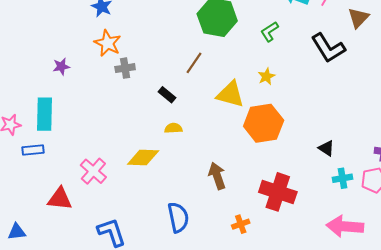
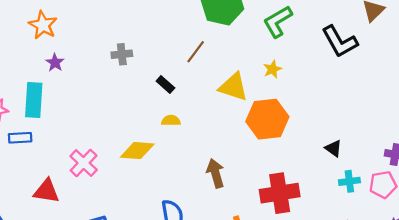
green L-shape: (269, 32) -> (278, 22), size x1.5
orange star: (108, 43) -> (43, 25), moved
purple star: (61, 66) -> (55, 63), moved, turned -30
red cross: (278, 192) -> (280, 193), turned -30

